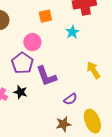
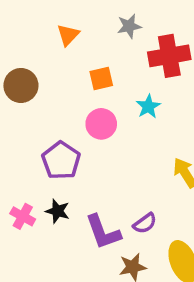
pink circle: (32, 42) -> (101, 124), moved
purple L-shape: (46, 76) -> (103, 232), moved

